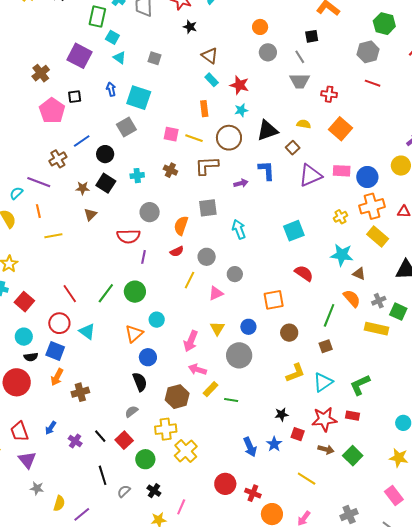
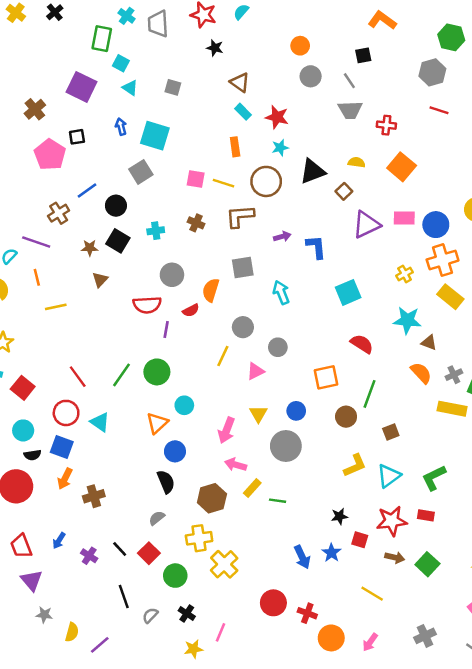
blue L-shape: (267, 170) -> (316, 247), moved
red semicircle: (177, 251) -> (191, 310), moved
green line: (329, 315) -> (370, 394), moved

